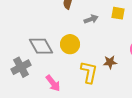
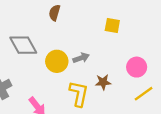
gray arrow: (91, 19) -> (81, 58), moved
gray diamond: (41, 46) -> (23, 45), moved

